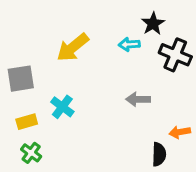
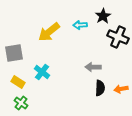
cyan arrow: (129, 44) -> (80, 25), moved
yellow rectangle: (27, 122) -> (18, 82), turned 48
black semicircle: (159, 154) -> (100, 88), moved

